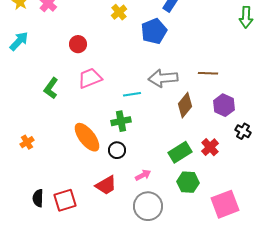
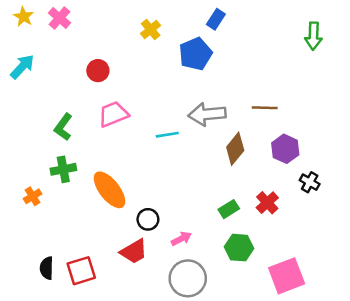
green cross: (121, 121) -> (63, 169), moved
black circle: (117, 150) -> (148, 219), moved
green rectangle: (180, 152) -> (229, 209), size x0.7

